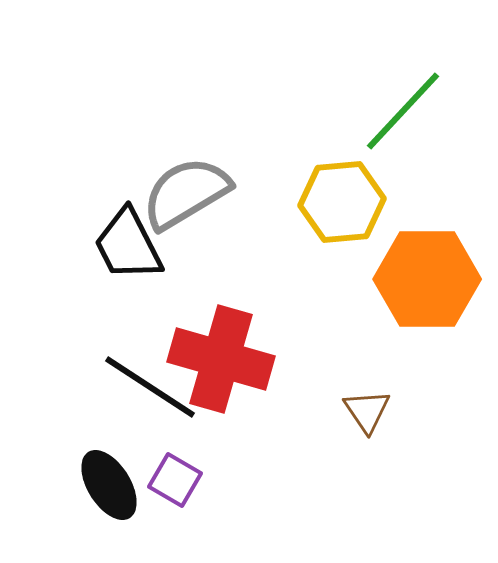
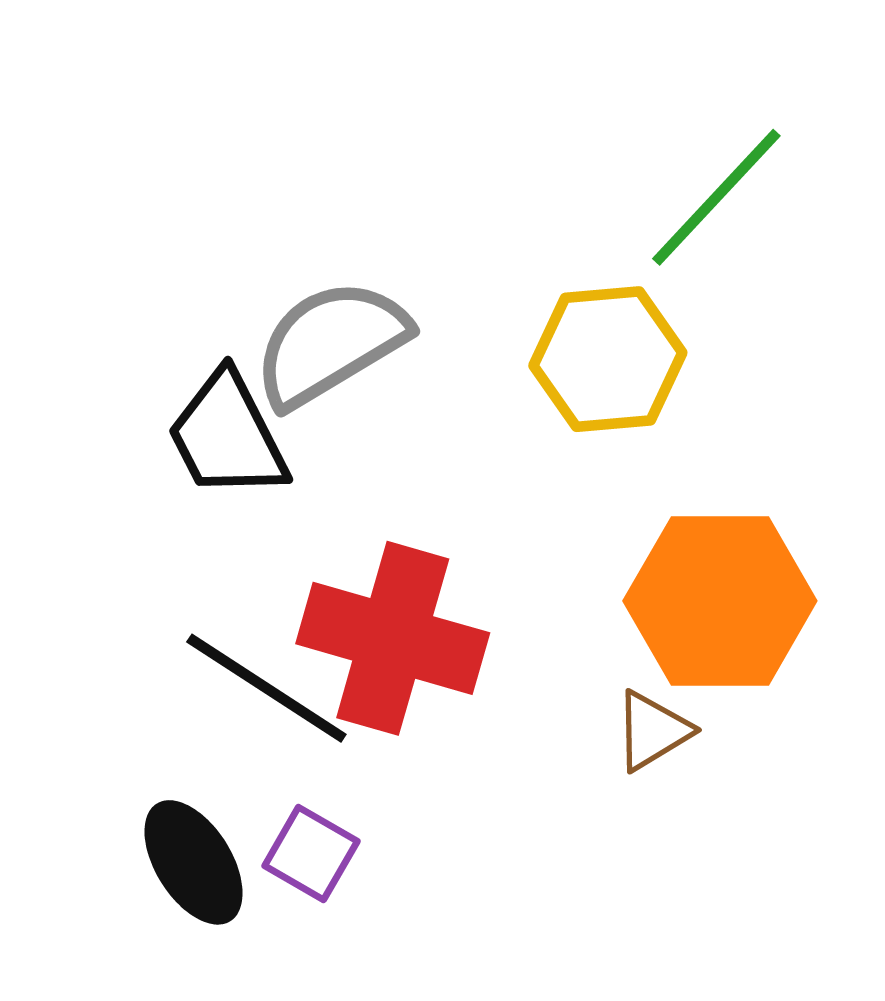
orange hexagon: (427, 279) -> (720, 601), moved
brown triangle: (367, 411) -> (652, 731), turned 33

